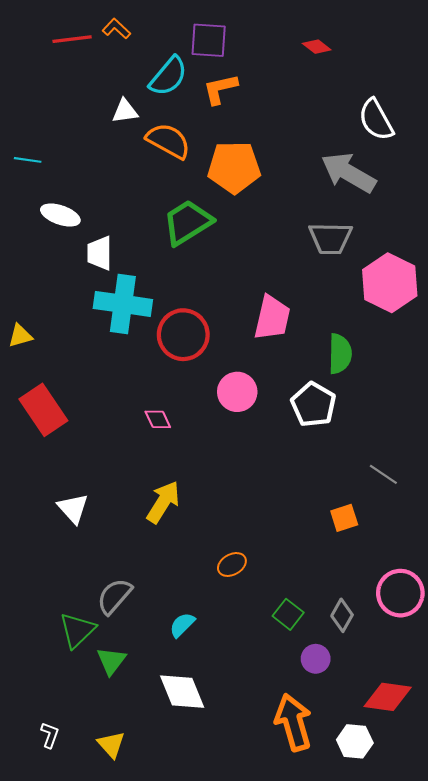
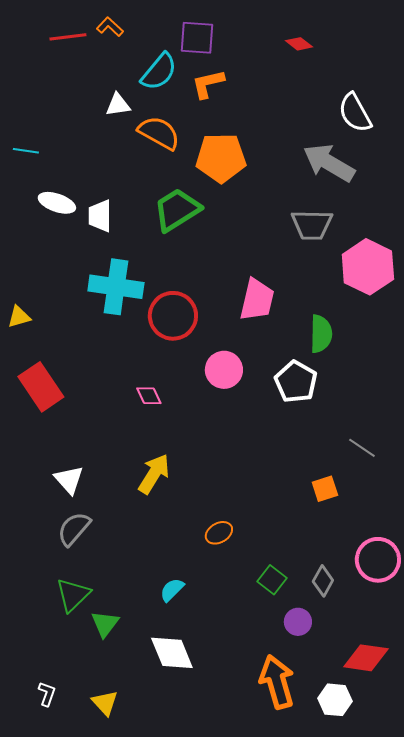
white trapezoid: (100, 253) -> (100, 216), moved
gray semicircle: (114, 596) -> (74, 529), moved

